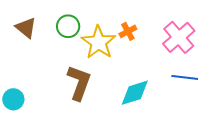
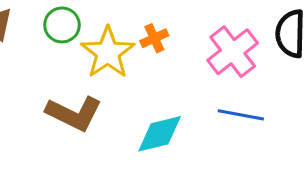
brown L-shape: (79, 83) -> (74, 113), turned 93

